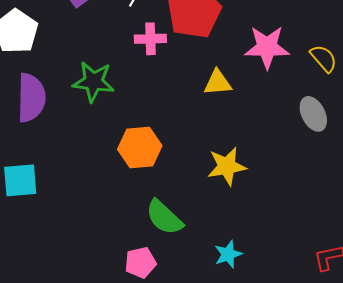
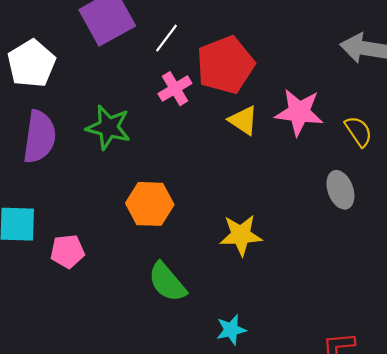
pink cross: (150, 39) -> (175, 89), turned -36
yellow triangle: (218, 83) -> (243, 120), moved, turned 32
pink pentagon: (140, 263) -> (67, 251), moved

